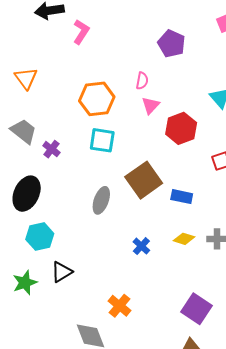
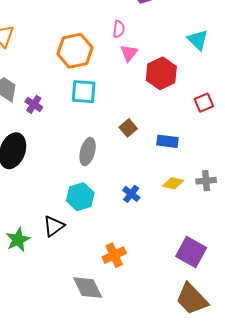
brown square: (144, 180) -> (128, 128), size x0.5
cyan hexagon: (40, 236) -> (80, 197), moved
orange cross: (120, 306) -> (114, 255), turned 30

